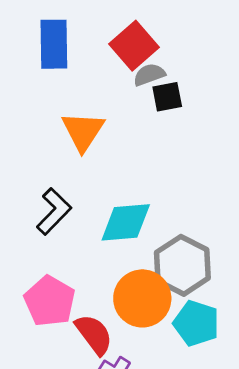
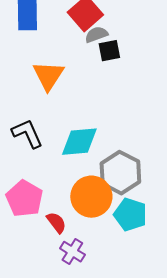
black L-shape: (54, 211) -> (27, 134), turned -68
red semicircle: (94, 334) -> (56, 223), size x0.7

